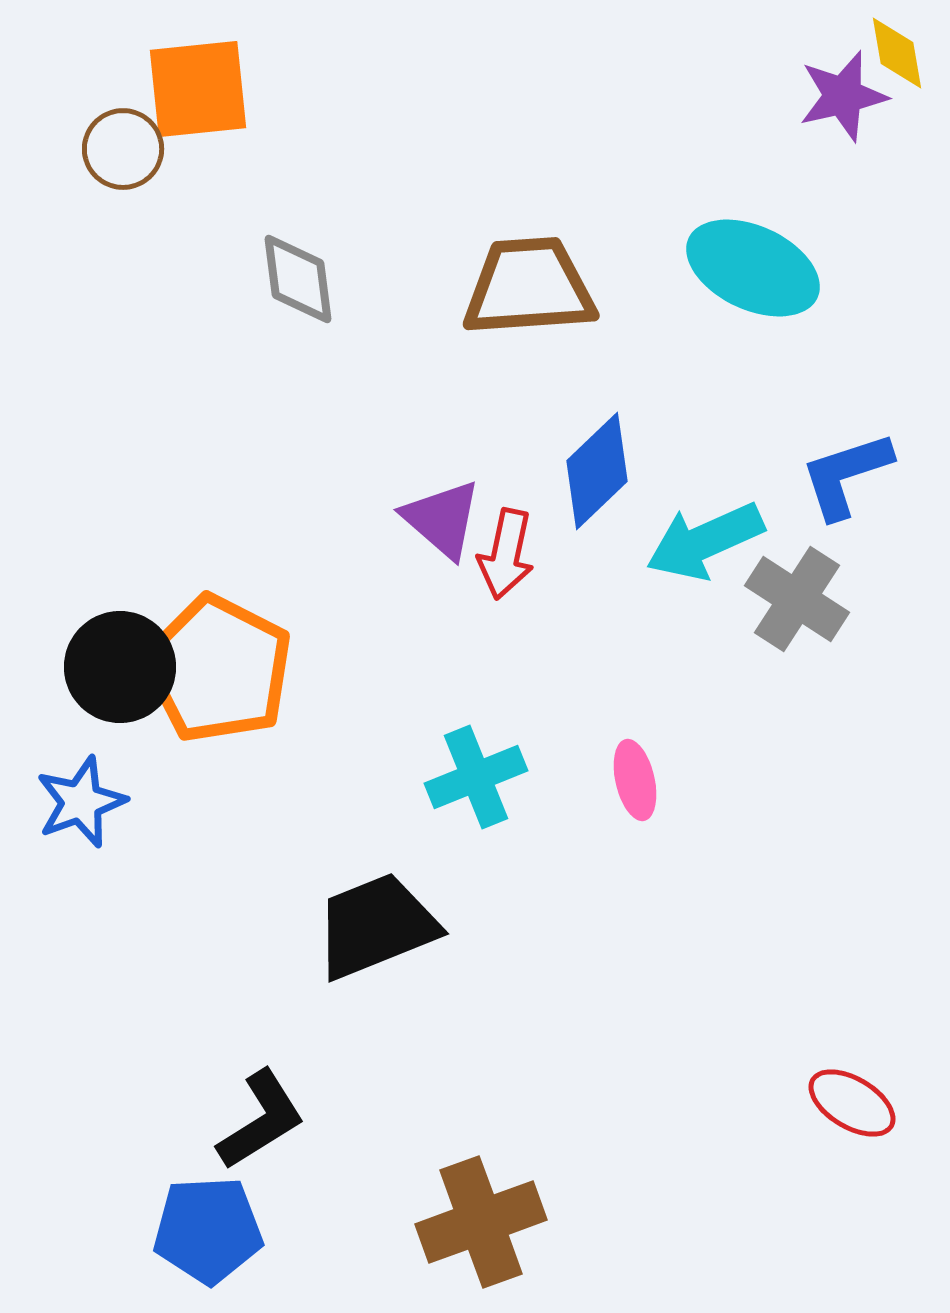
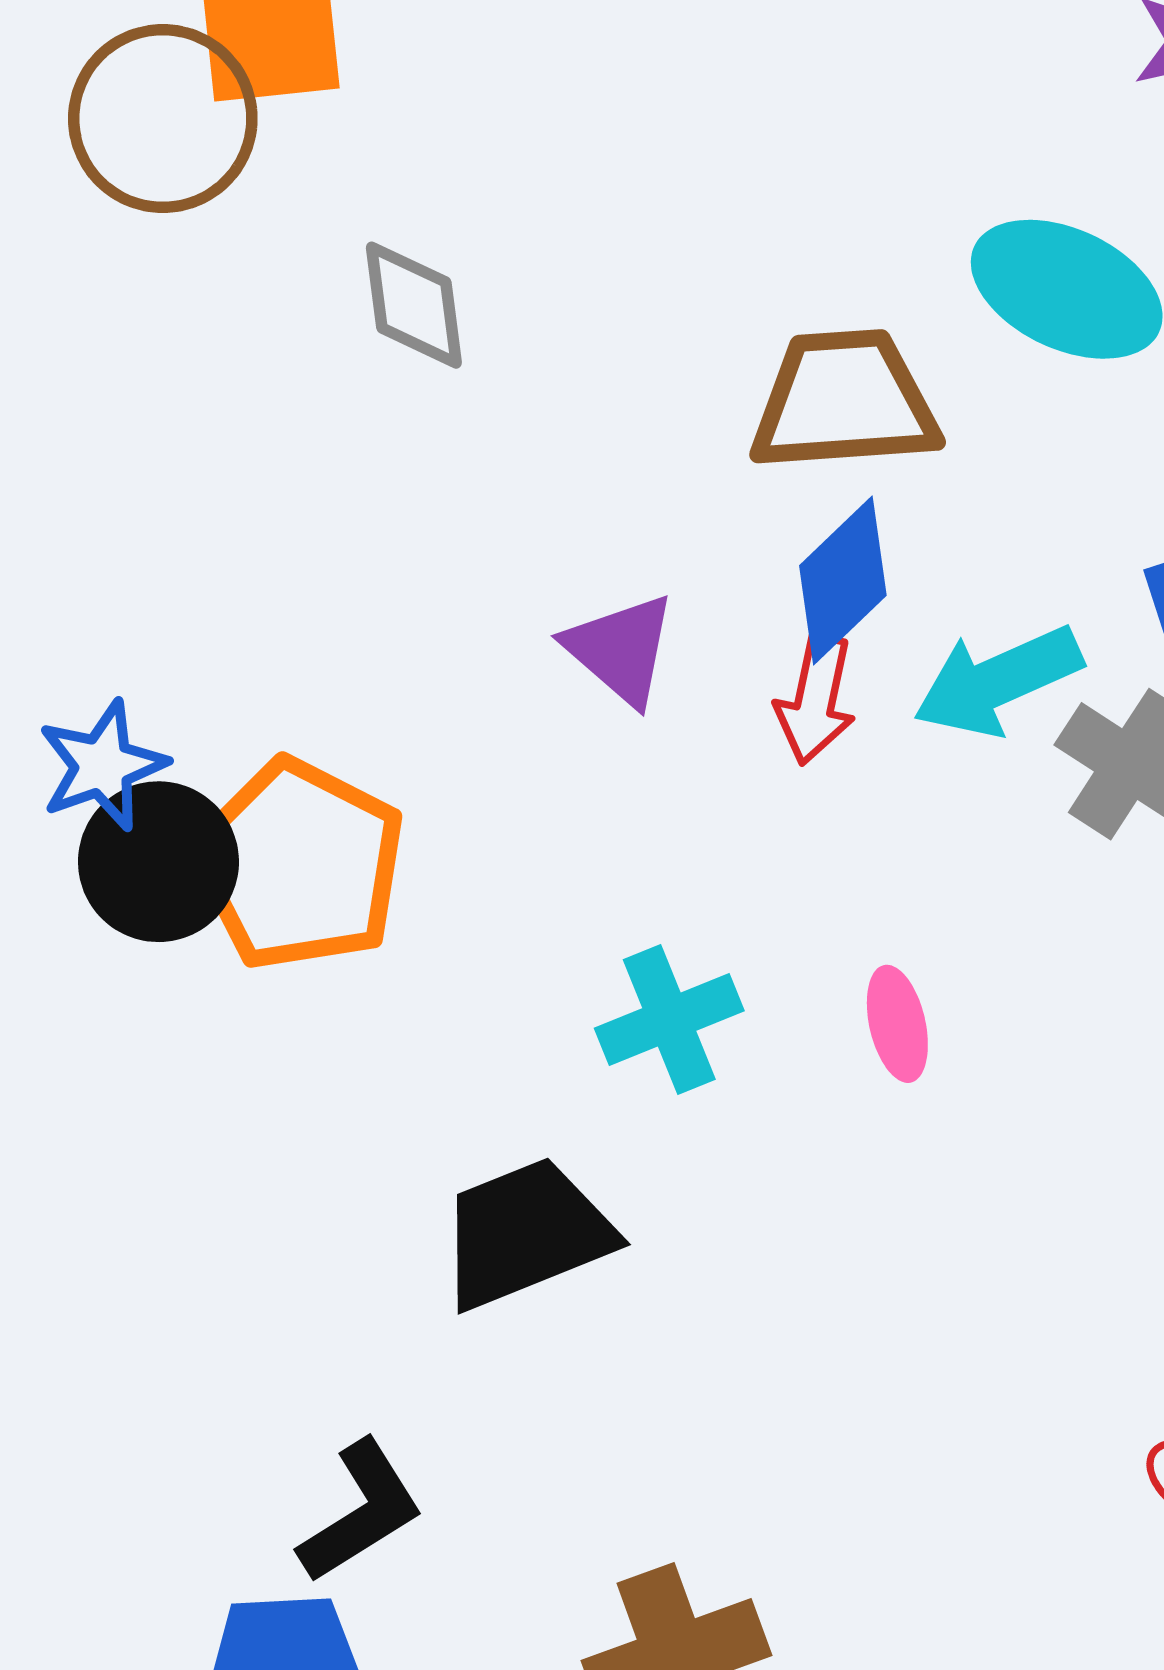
brown circle: (123, 149) -> (163, 119), size x1.6
brown trapezoid: (529, 287) -> (844, 401), moved
red arrow: (506, 554) -> (816, 700), moved
blue star: (81, 802) -> (103, 766), moved

